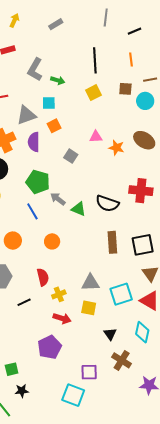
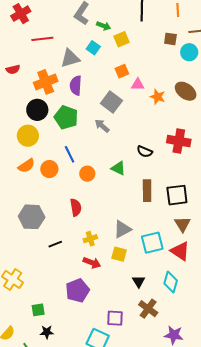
yellow square: (93, 93) -> (121, 39), moved
cyan square: (49, 103) -> (93, 48), turned 32
orange square: (54, 126) -> (122, 71), moved
gray square: (71, 156) -> (111, 102), size x1.5
green pentagon: (38, 182) -> (66, 117), moved
gray arrow: (58, 199) -> (102, 126), moved
black semicircle: (107, 203) -> (145, 152), size x0.7
green triangle: (78, 209) -> (118, 168), moved
orange circle: (13, 241) -> (49, 169), moved
orange circle: (52, 241) -> (87, 174), moved
red semicircle: (43, 277) -> (76, 207), moved
gray triangle: (90, 283) -> (122, 229), turned -30

